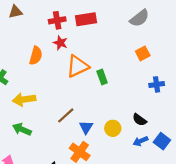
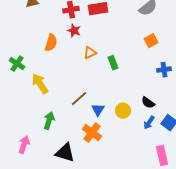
orange triangle: (77, 66) -> (90, 53), size x0.6
yellow arrow: (24, 99) -> (40, 84), turned 65
green arrow: (22, 129) -> (49, 121), moved, turned 84
blue arrow: (141, 141) -> (149, 123), turned -32

